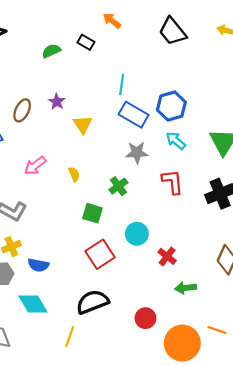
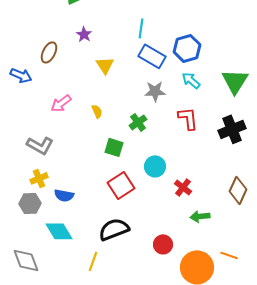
purple star: (57, 102) -> (84, 34), moved

